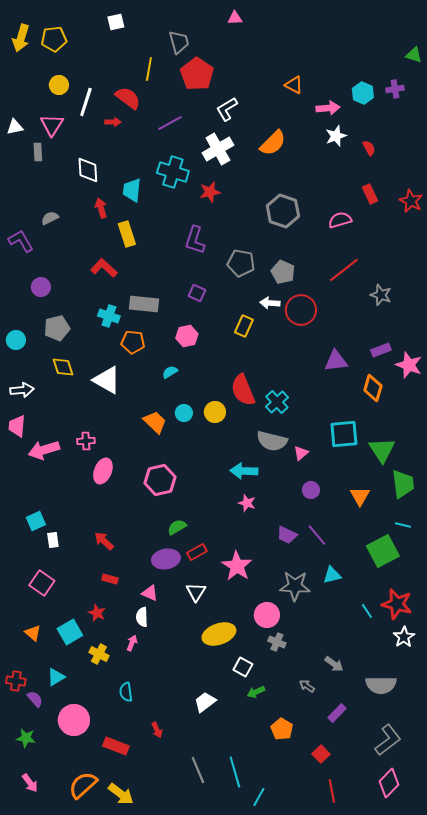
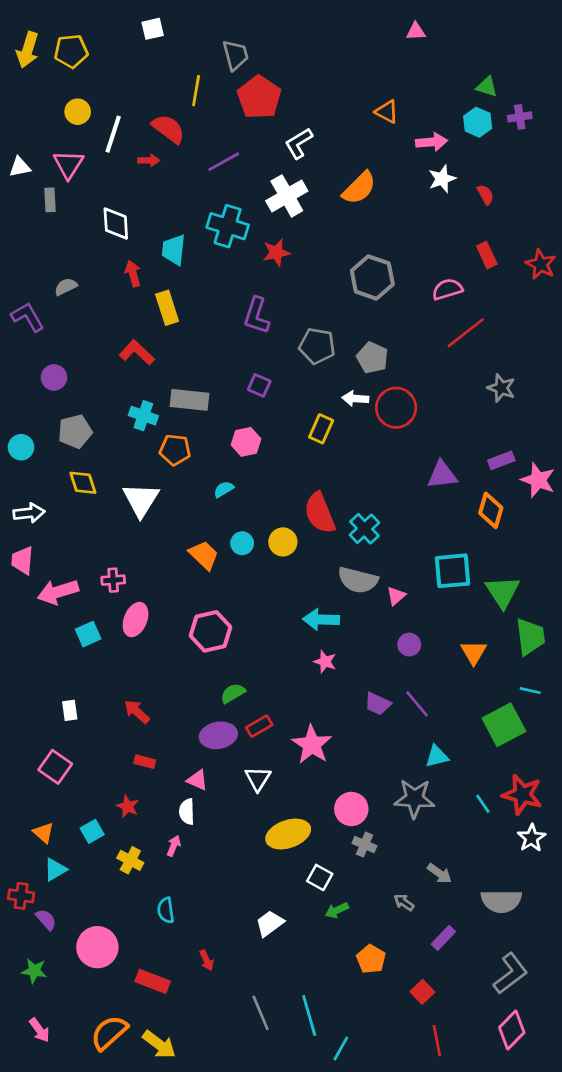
pink triangle: (235, 18) -> (416, 31), moved
green triangle: (414, 55) -> (487, 87), moved
red line: (344, 270) -> (466, 333), moved
white triangle: (107, 380) -> (141, 500), turned 32
cyan square: (36, 521) -> (88, 634), moved
gray star: (295, 586) -> (414, 798), moved
cyan square: (70, 632) -> (92, 831), size x0.7
cyan triangle: (56, 677) -> (55, 870), moved

